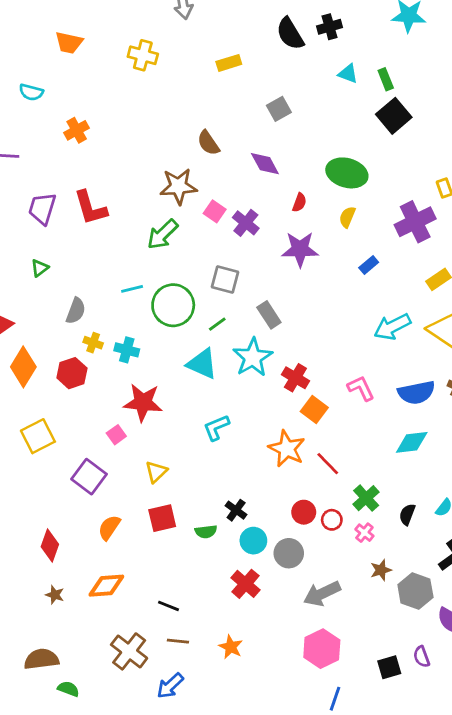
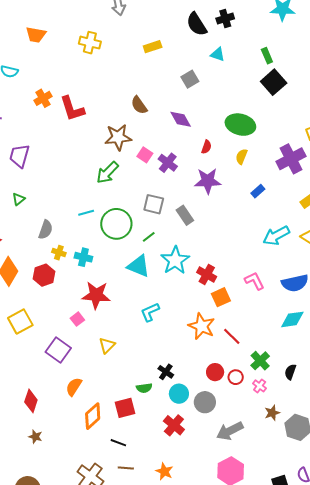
cyan triangle: (348, 74) -> (218, 54), moved
red L-shape: (90, 208) -> (72, 109), moved
gray rectangle: (269, 315) -> (185, 215), moved
orange square: (314, 409) -> (221, 297), turned 30
red square: (162, 518) -> (125, 408), moved
orange diamond: (106, 586) -> (93, 416), moved, turned -36

